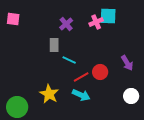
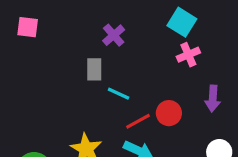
cyan square: (108, 16) -> (182, 22), turned 30
pink cross: (96, 22) -> (188, 55), moved
purple arrow: (127, 63) -> (213, 98), turned 35

